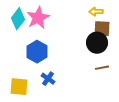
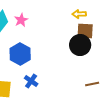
pink star: (38, 18) -> (21, 20), size x0.6
brown line: (102, 68) -> (92, 84), moved

